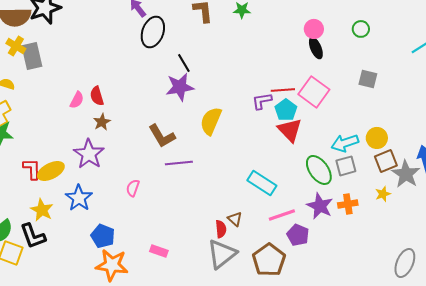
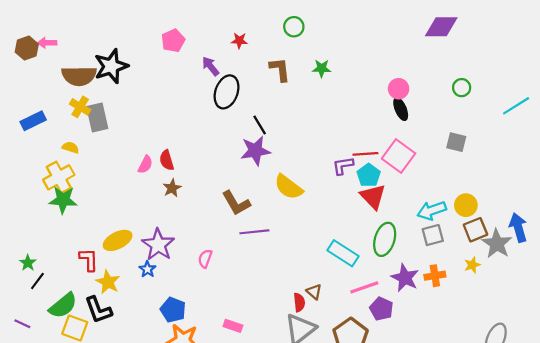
green circle: (361, 29) -> (462, 88), moved
yellow semicircle: (211, 121) -> (288, 187), turned -76
purple star: (89, 154) -> (158, 245), moved
red L-shape: (32, 169) -> (89, 260), moved
green ellipse: (319, 170) -> (385, 239), moved, turned 52
blue star: (79, 198) -> (147, 269), size x0.6

